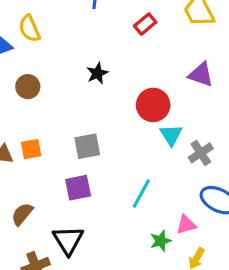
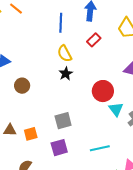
yellow semicircle: (29, 28) -> (65, 54), moved
orange square: (31, 149) -> (31, 134), moved
cyan line: (141, 194) -> (100, 148), turned 54

